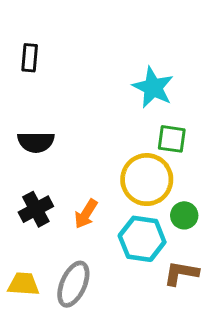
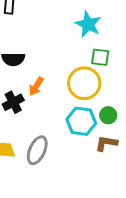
orange arrow: (86, 214) -> (36, 86), moved
green circle: (184, 215) -> (108, 115), moved

